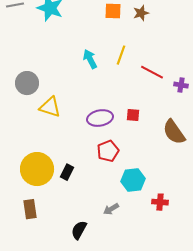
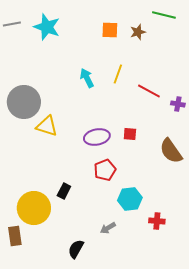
gray circle: (27, 83) -> (24, 102), size x1.4
yellow circle: (37, 169) -> (34, 208), moved
brown rectangle: (30, 209) -> (15, 236), moved

